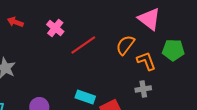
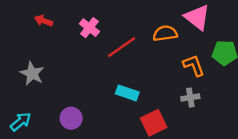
orange semicircle: (125, 45) -> (165, 33), moved, turned 45
cyan rectangle: (85, 97) -> (127, 93), moved

